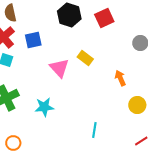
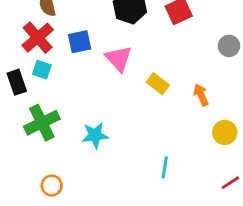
yellow rectangle: (85, 58) -> (158, 84), moved
pink triangle: (59, 68) -> (119, 58), moved

